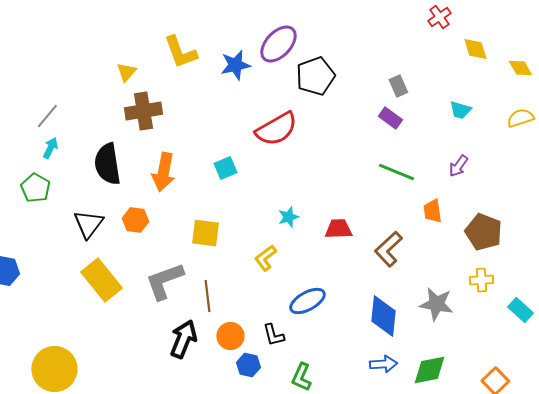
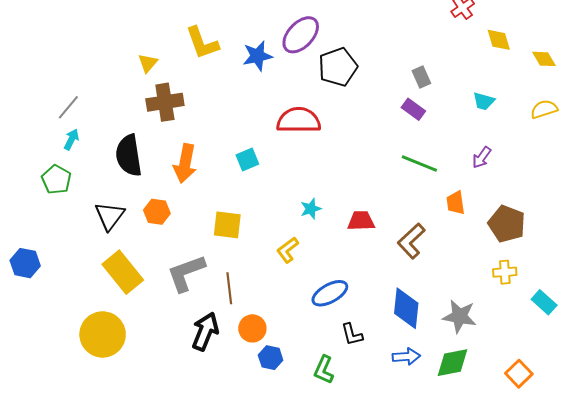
red semicircle: (276, 129) -> (299, 120), turned -150
gray star: (436, 304) -> (460, 316), moved
black L-shape: (273, 335) -> (352, 334), moved
yellow circle: (54, 369) -> (103, 334), moved

